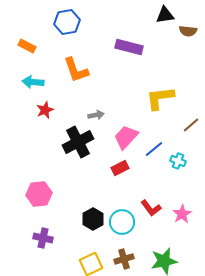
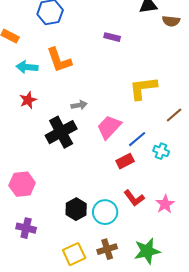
purple rectangle: (129, 47) -> (112, 37), size x0.6
cyan arrow: (33, 82) -> (27, 67), moved
red rectangle: (120, 168) -> (125, 161), moved

